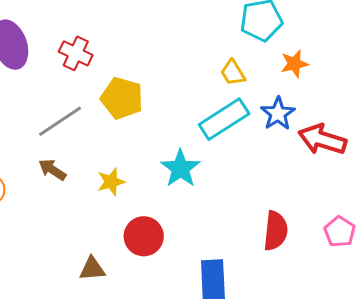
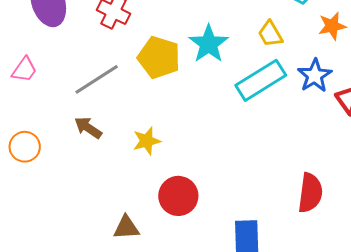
cyan star: (180, 168) -> (209, 44), moved

